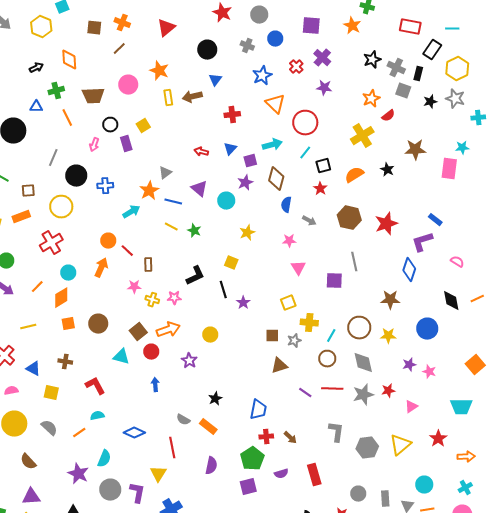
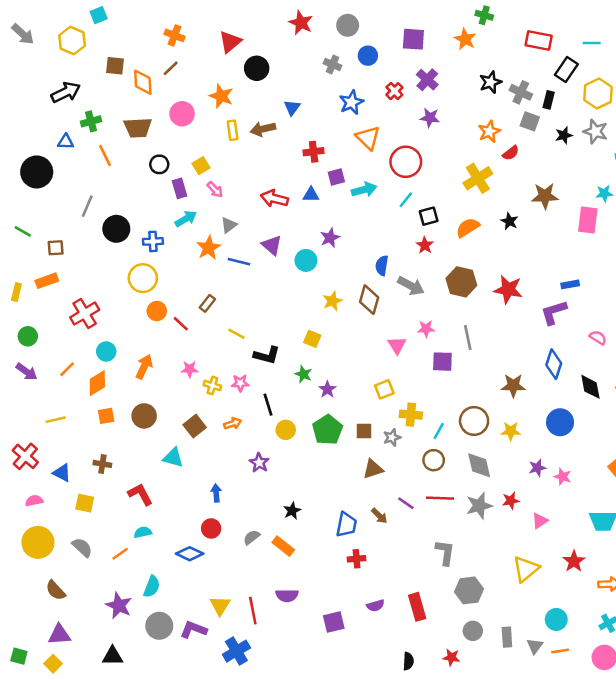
brown square: (94, 28) -> (115, 66), moved
black circle: (207, 50) -> (257, 68), moved
orange diamond: (69, 60) -> (143, 82), moved
black arrow: (36, 68) -> (66, 92), size x1.6
pink arrow: (94, 145) -> (215, 190), moved, turned -64
blue triangle: (230, 149) -> (311, 195), turned 48
red arrow: (201, 152) -> (274, 198), size x1.5
purple square: (250, 161) -> (336, 177), moved
brown diamond: (276, 179) -> (369, 300), moved
yellow circle: (61, 207) -> (143, 278), moved
cyan arrow: (131, 212) -> (186, 219), moved
blue rectangle: (435, 220) -> (570, 284), turned -48
gray arrow: (309, 221) -> (411, 286), size x1.5
red star: (386, 224) -> (508, 290), turned 30
yellow line: (171, 227) -> (236, 334), moved
green star: (194, 231) -> (303, 374), moved
pink star: (289, 241) -> (426, 329), moved
brown rectangle: (148, 265) -> (207, 303), moved, turned 40
orange arrow: (101, 268) -> (144, 367), moved
blue diamond: (409, 270) -> (554, 364), moved
black L-shape: (195, 276) -> (267, 355), turned 40
black line: (223, 290) -> (268, 405), moved
orange arrow: (168, 330) -> (233, 424), size x0.6
red circle: (151, 352) -> (211, 528), moved
gray semicircle: (183, 420) -> (252, 537), turned 112
brown arrow: (290, 438) -> (379, 516), moved
red line: (172, 448) -> (253, 611), moved
gray hexagon: (367, 448) -> (469, 590), moved
green pentagon: (252, 459) -> (327, 430), moved
purple semicircle: (211, 466) -> (287, 595), turned 78
purple L-shape: (137, 493) -> (193, 630), turned -80

